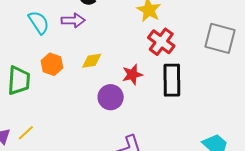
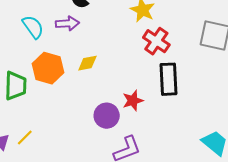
orange hexagon: (52, 64) -> (48, 68), size x1.4
red star: (132, 75) -> (133, 101), moved
purple circle: (111, 97) -> (107, 116), moved

